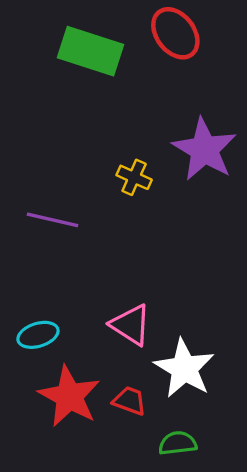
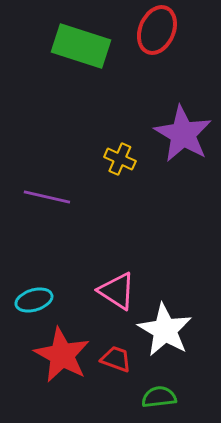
red ellipse: (175, 33) -> (157, 30), turned 60

